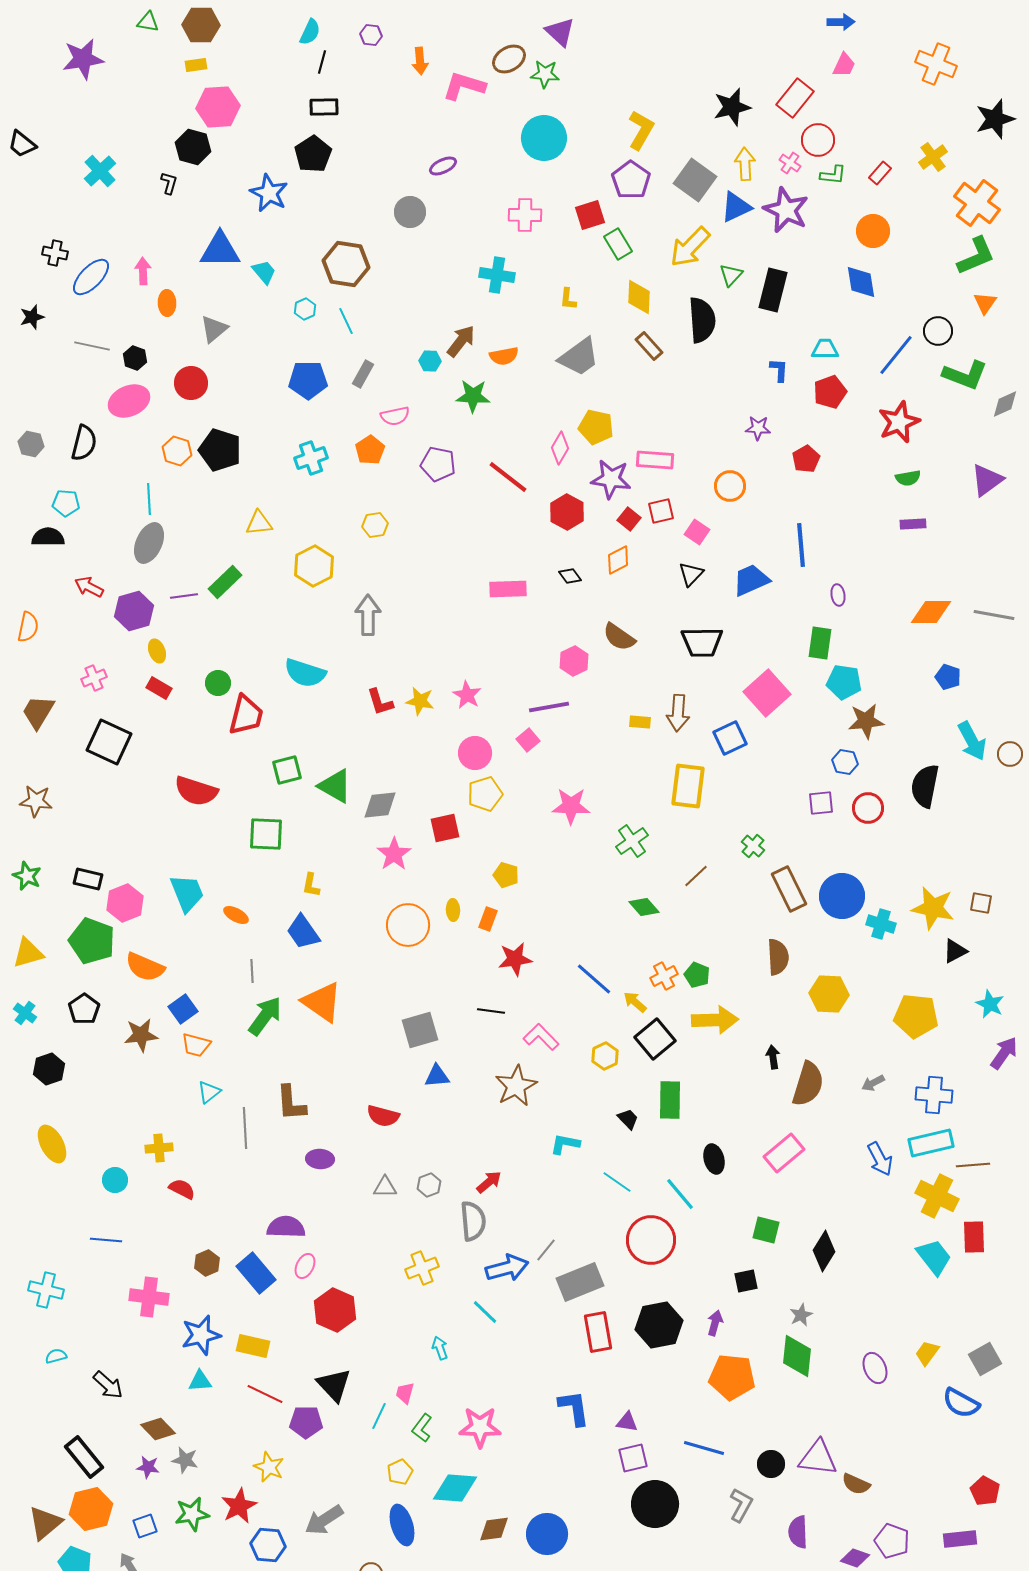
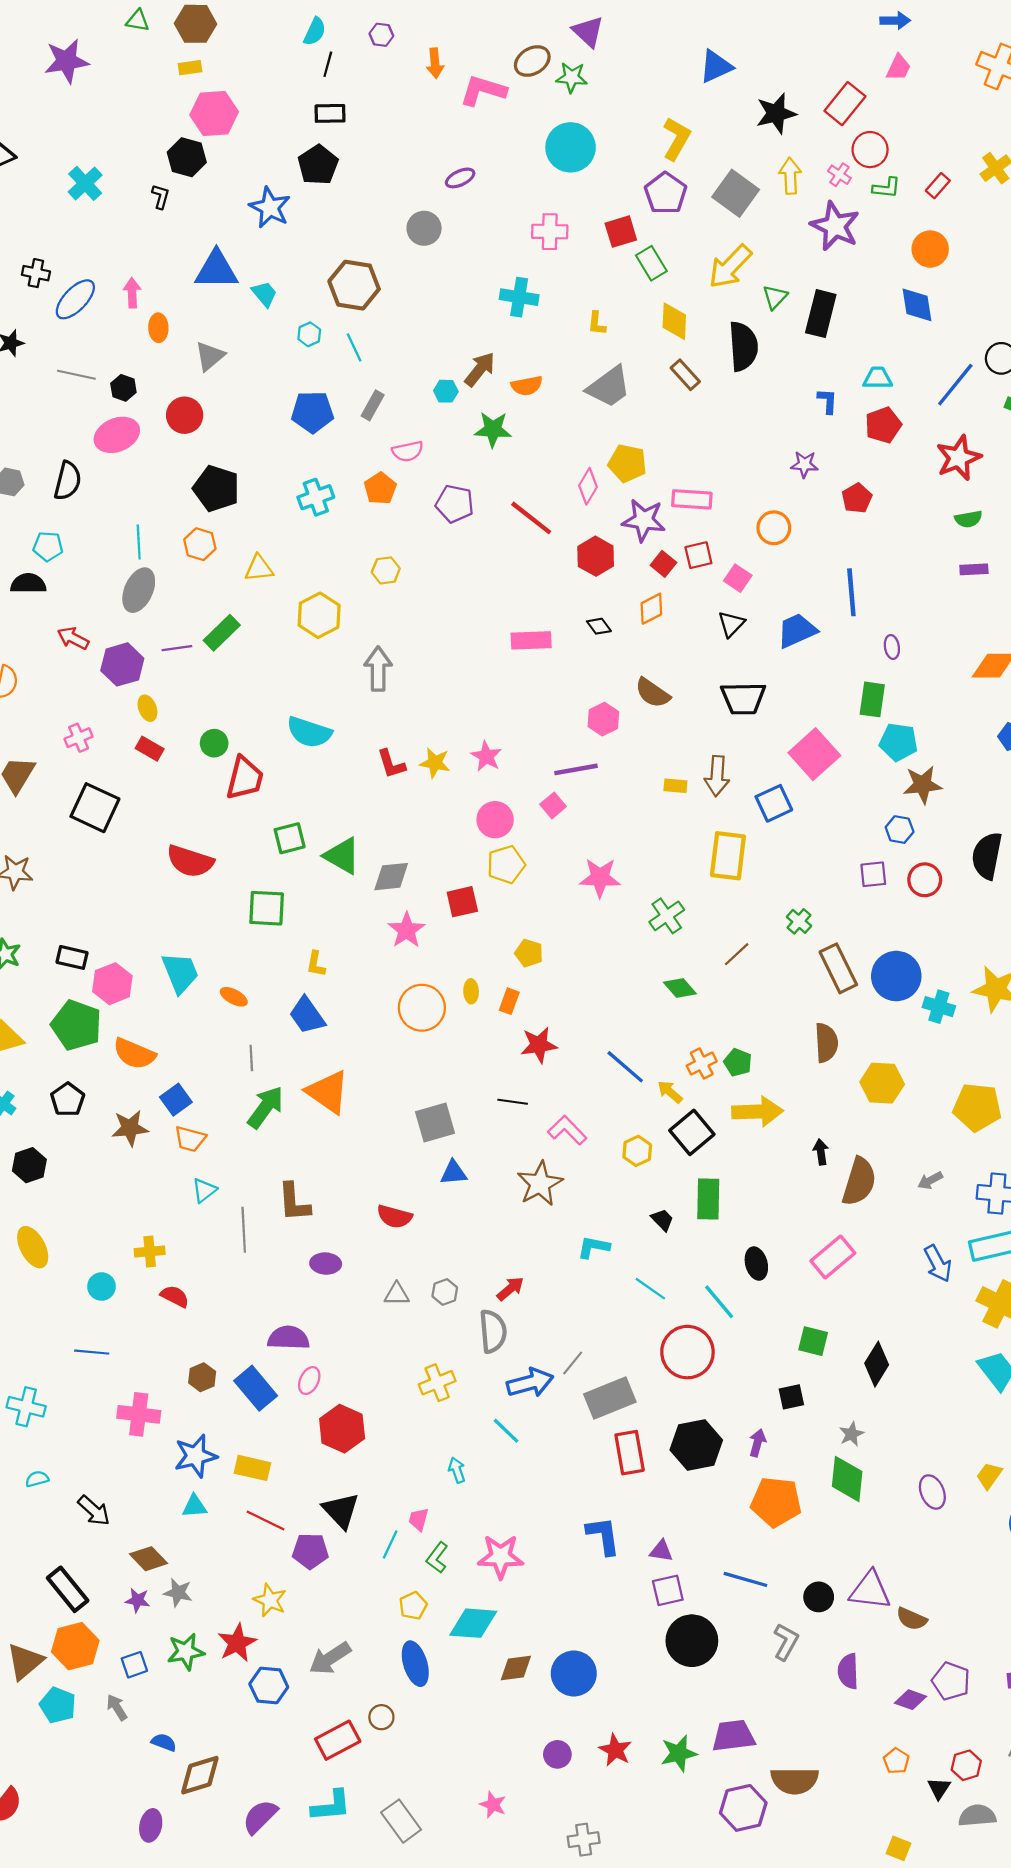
blue triangle: (736, 207) -> (716, 66), moved
orange hexagon: (177, 451) -> (200, 544), moved

